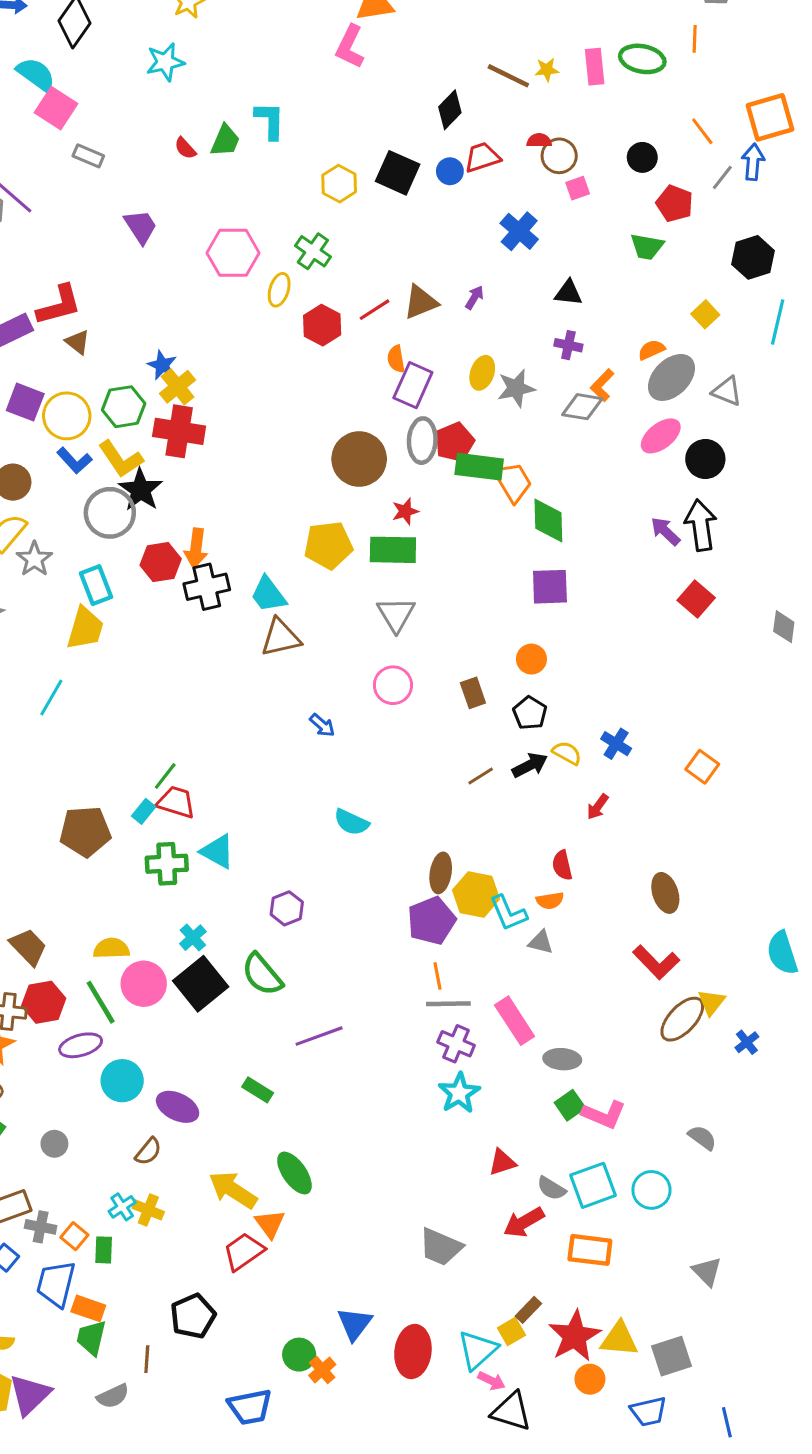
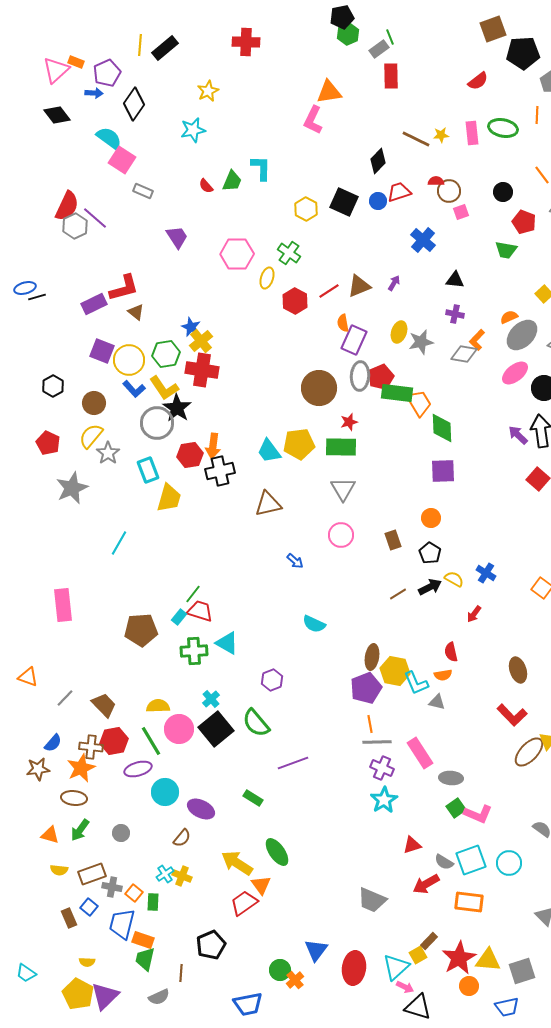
cyan trapezoid: (268, 594) -> (269, 451), moved
yellow trapezoid: (85, 628) -> (169, 498), moved

